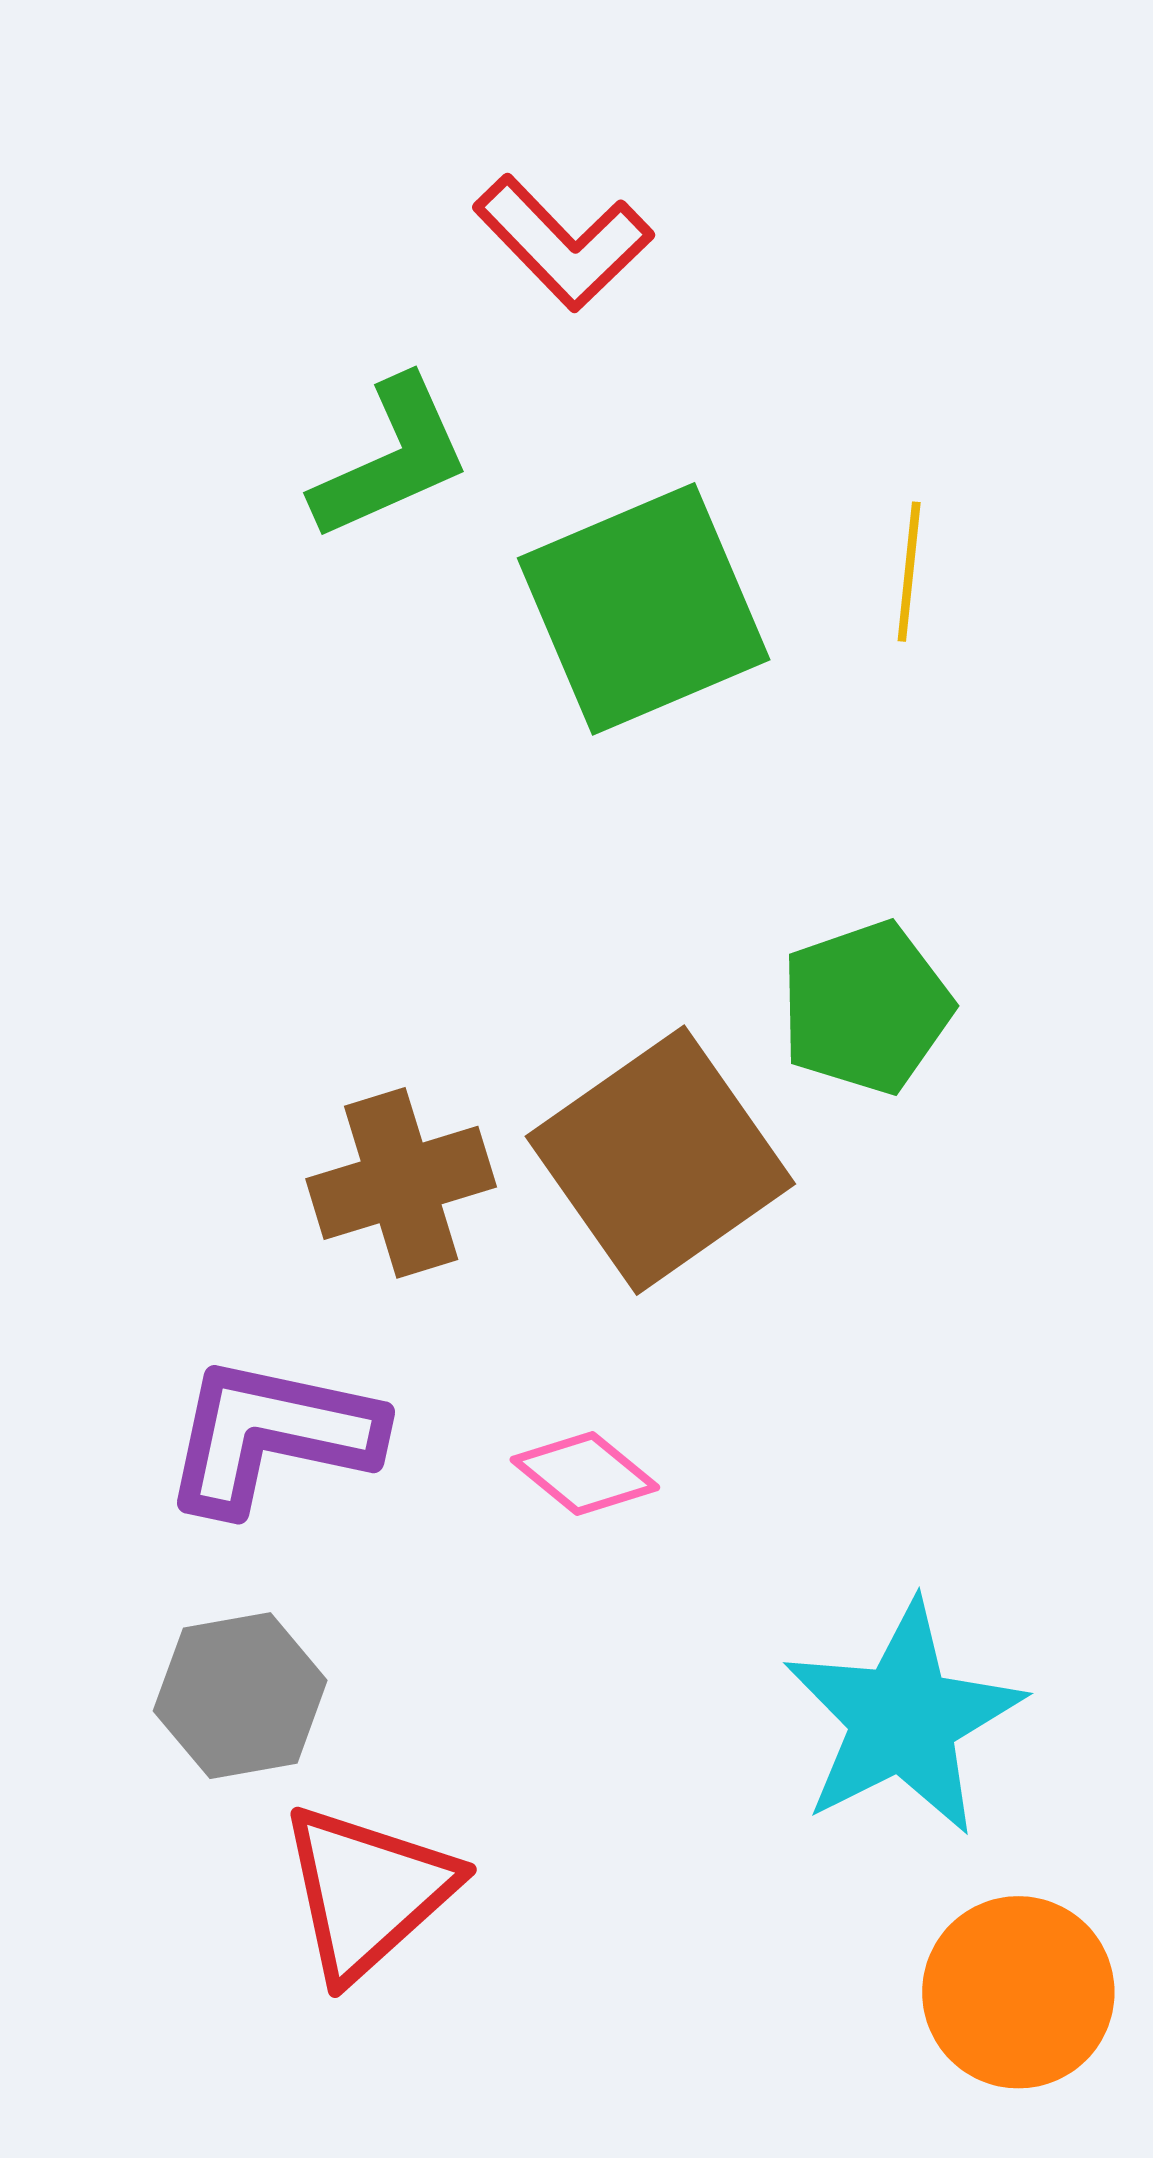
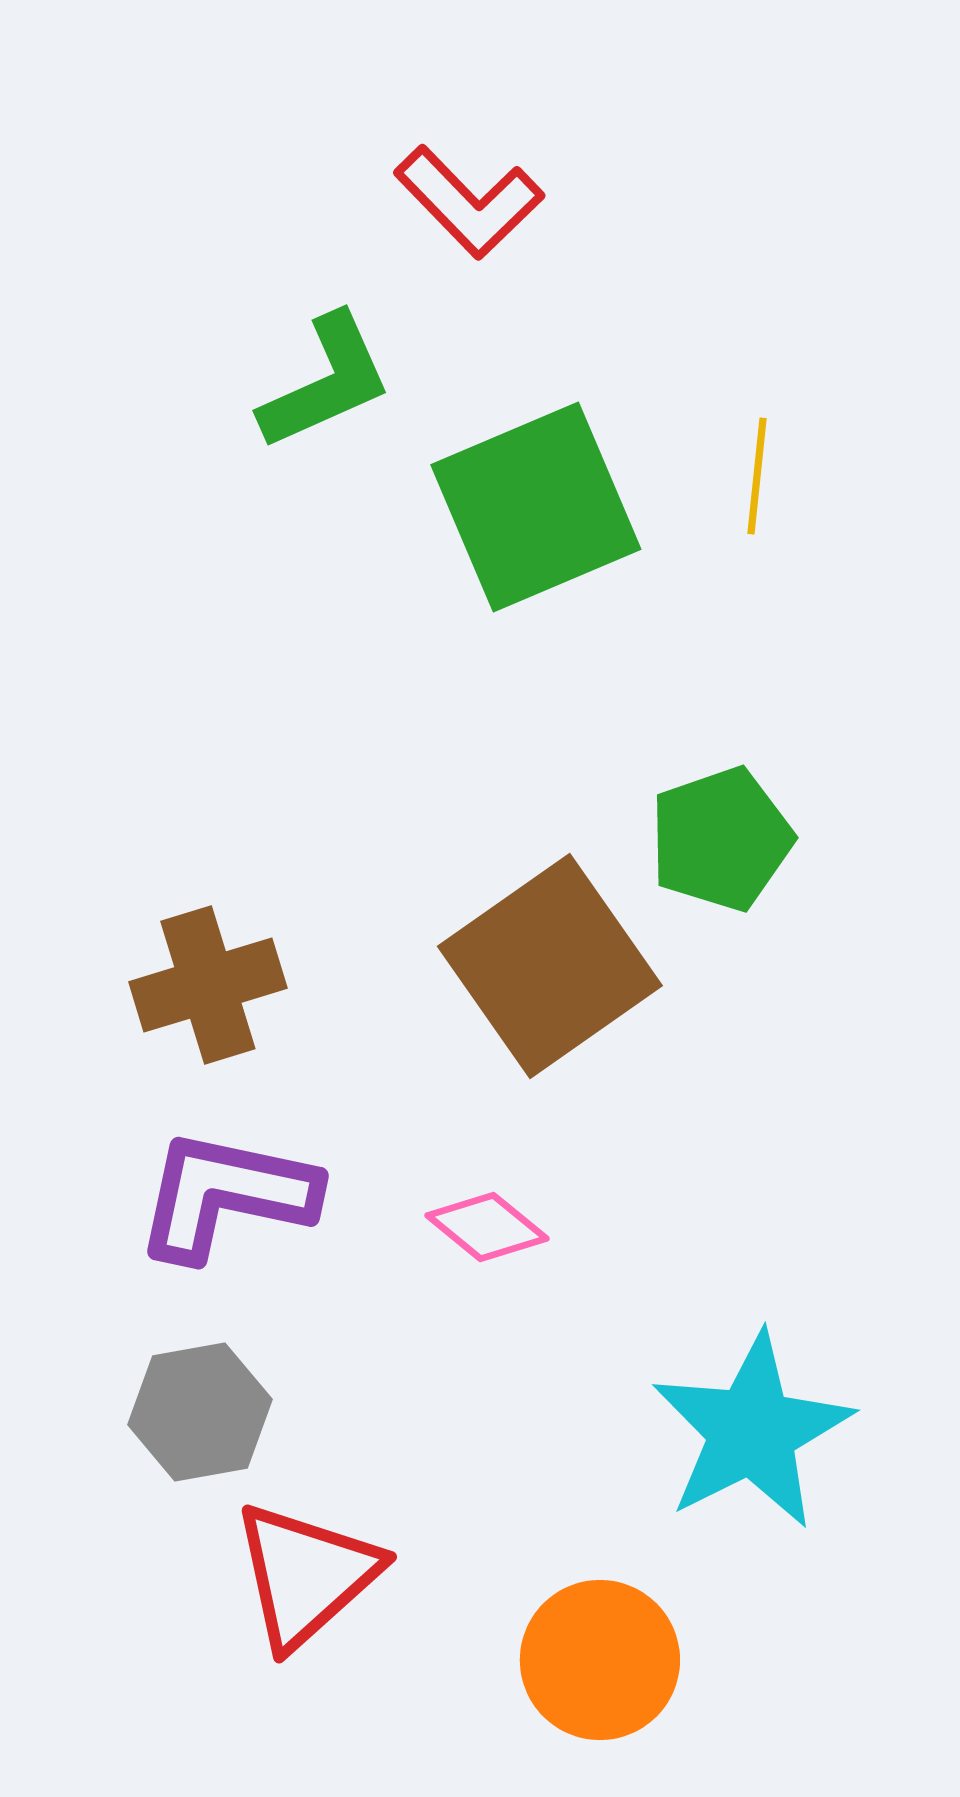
brown cross: (401, 1183) -> (208, 985), moved
orange circle: (1018, 1992) -> (600, 1660), moved

